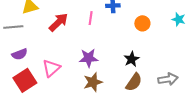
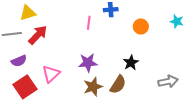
red arrow: (58, 22) -> (38, 35), moved
brown semicircle: (134, 82) -> (118, 85), moved

